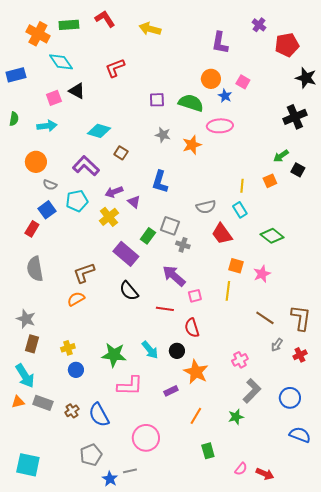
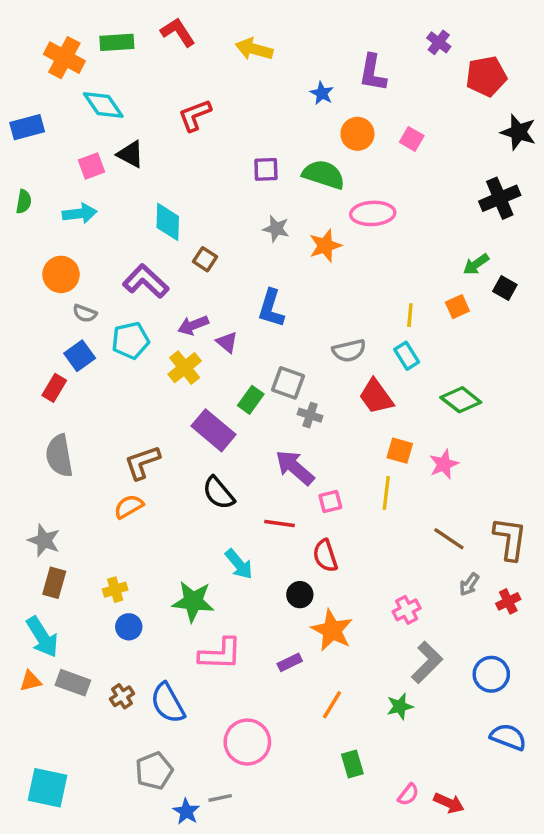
blue star: (225, 96) -> (322, 93), moved
cyan diamond: (99, 131) -> (168, 222), turned 75
cyan arrow: (150, 350) -> (239, 564), moved

